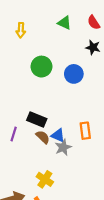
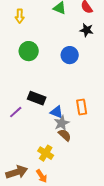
green circle: (41, 67) -> (29, 51), moved
purple line: (14, 134) -> (16, 112), turned 32
brown semicircle: (43, 137) -> (65, 135), moved

